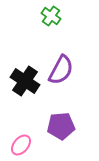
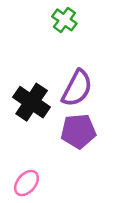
purple pentagon: (61, 126) -> (78, 131), moved

